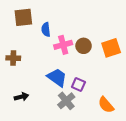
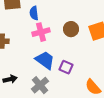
pink cross: (63, 45) -> (41, 32), moved
gray cross: (66, 101) -> (40, 85), moved

